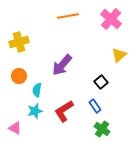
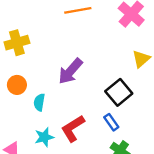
black square: (101, 82) -> (119, 92), size x1.5
cyan star: (35, 111) -> (44, 137), moved

